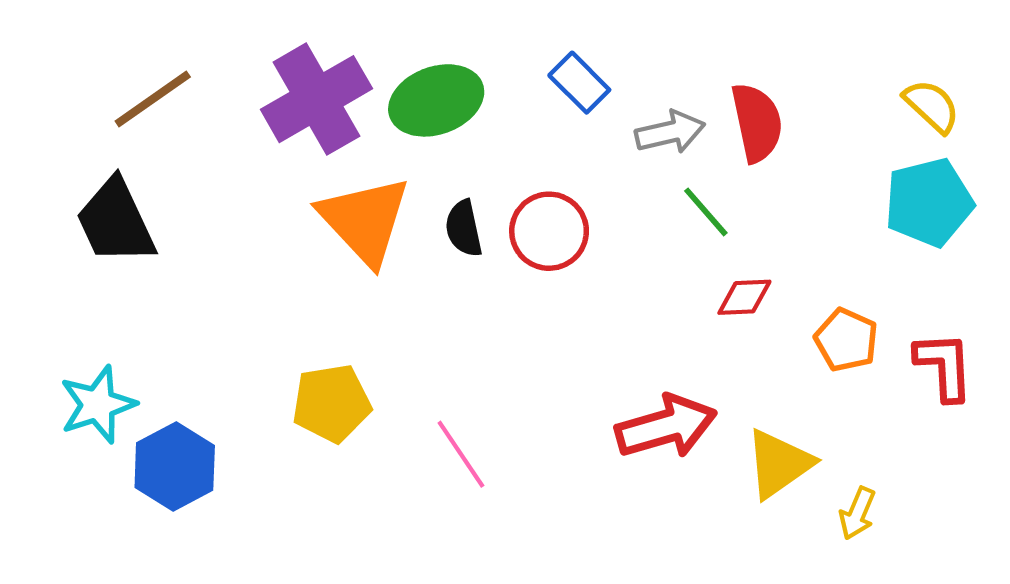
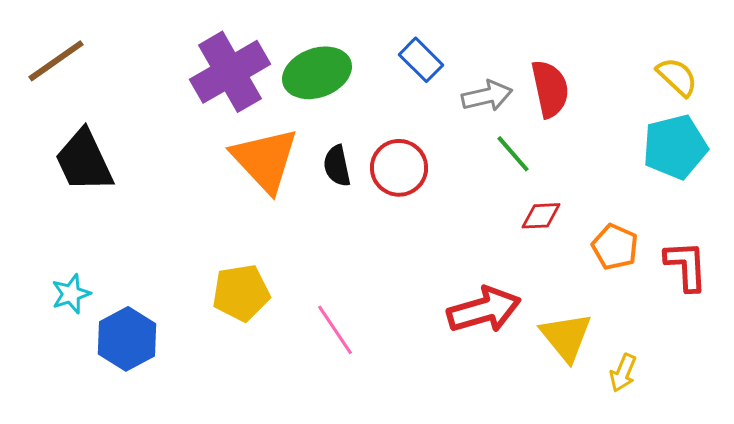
brown line: (153, 99) -> (56, 61), moved
cyan star: (98, 405) -> (71, 294), size x0.7
yellow triangle: (779, 464) -> (566, 337), turned -34

